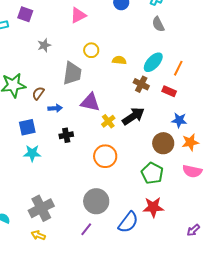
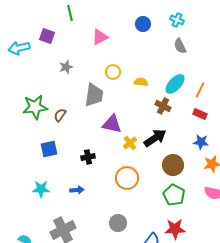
red rectangle: (169, 91) -> (200, 114), moved
blue arrow: (55, 108) -> (77, 190), moved
brown circle: (163, 143) -> (173, 165), moved
cyan star: (32, 153) -> (41, 189), moved
gray circle: (96, 201) -> (118, 223), size x0.7

